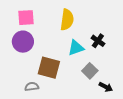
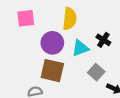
purple circle: (23, 42) -> (52, 43), moved

